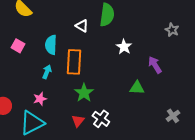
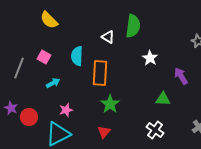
cyan arrow: (47, 72) -> (53, 83), moved, turned 40
white cross: (101, 119) -> (155, 130), moved

